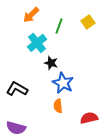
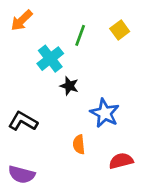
orange arrow: (31, 15) -> (22, 20), moved
blue star: (63, 83) -> (105, 113), moved

